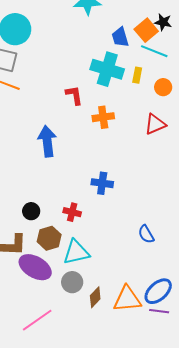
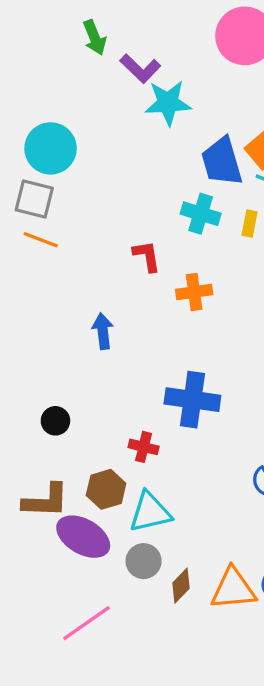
blue trapezoid: (120, 37) -> (222, 161), size x1.5
cyan cross: (107, 69) -> (201, 214), size x0.7
blue arrow: (47, 141) -> (103, 331), size x0.7
blue cross: (102, 183) -> (192, 400), size x1.5
black circle: (31, 211) -> (55, 421), moved

